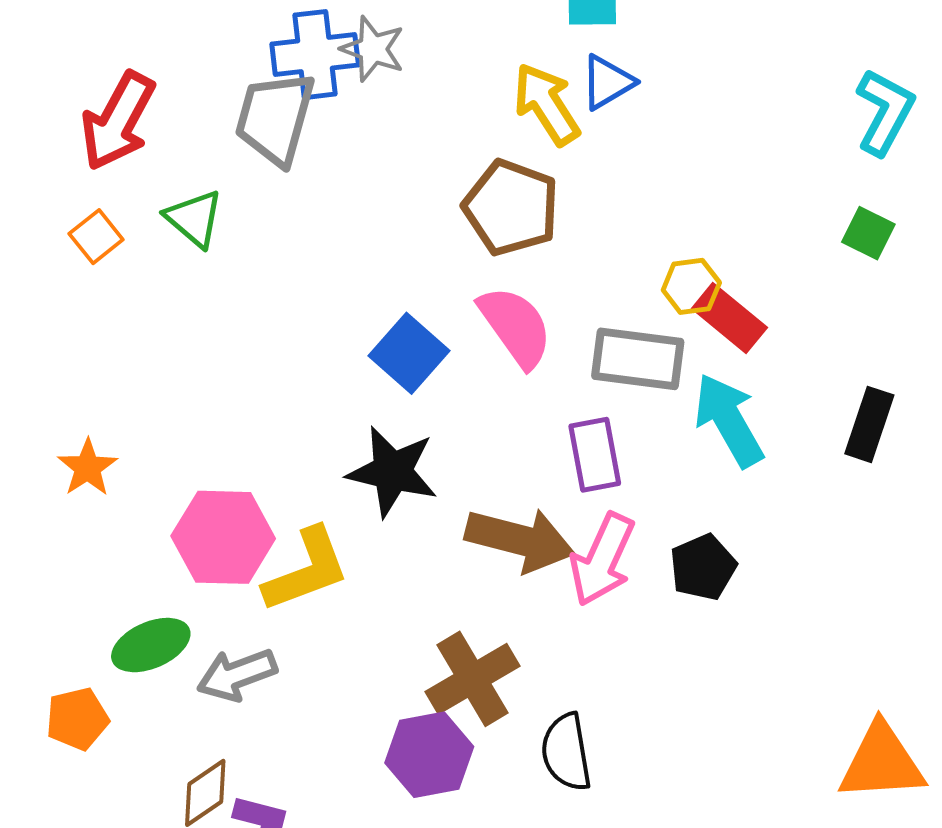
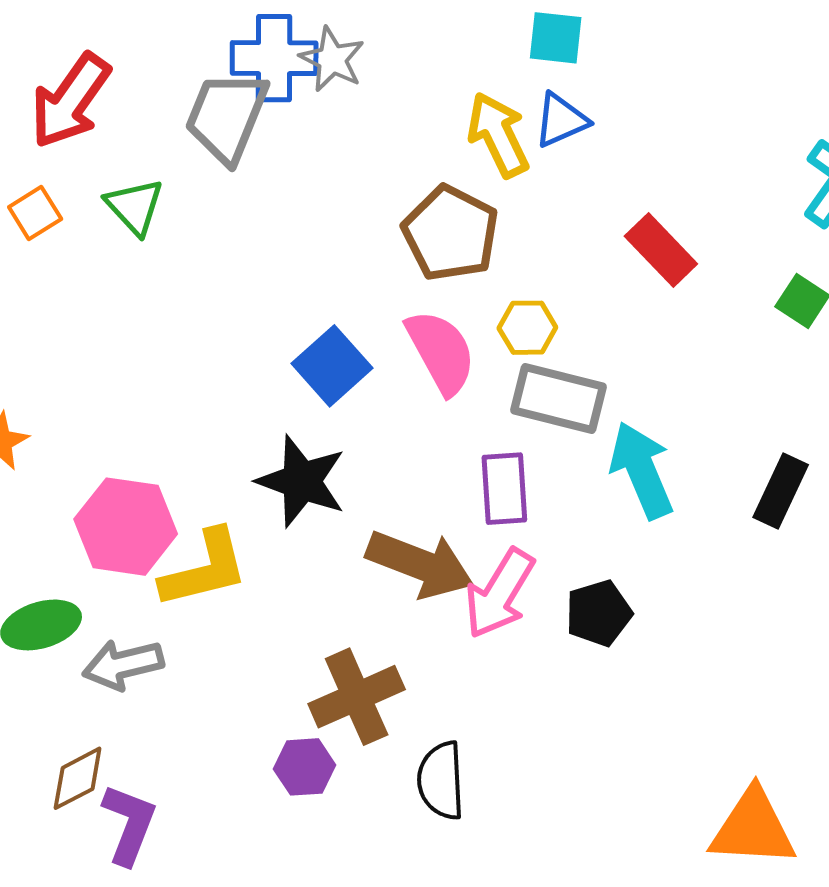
yellow hexagon: (691, 286) -> (527, 328), moved
red rectangle: (729, 318) -> (661, 250), moved
purple hexagon: (429, 755) -> (305, 767), size x0.7

